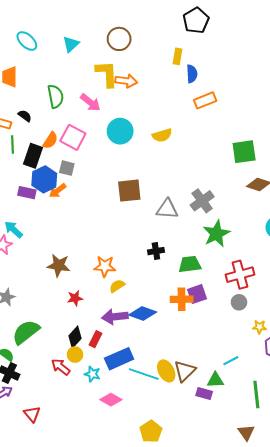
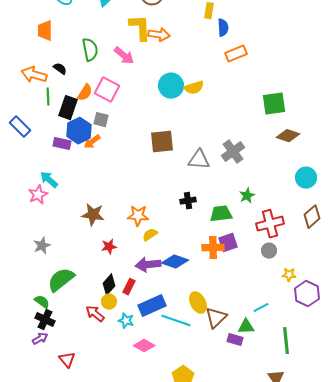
cyan circle: (120, 131) -> (171, 86), moved
green star: (216, 234) -> (247, 196), moved, size x0.6
yellow ellipse: (166, 371) -> (198, 303), moved

